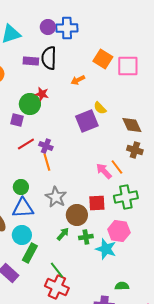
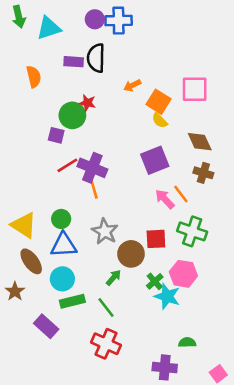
orange square: (103, 59) -> (158, 102), moved
pink square: (128, 66) -> (195, 89), moved
purple square: (87, 121) -> (155, 160), moved
purple cross: (46, 146) -> (92, 168), size x1.6
green cross: (126, 197) -> (192, 231), turned 30
green cross: (86, 237) -> (155, 281), moved, turned -32
green rectangle: (30, 253) -> (72, 301), turned 48
green line: (57, 270) -> (106, 308), moved

